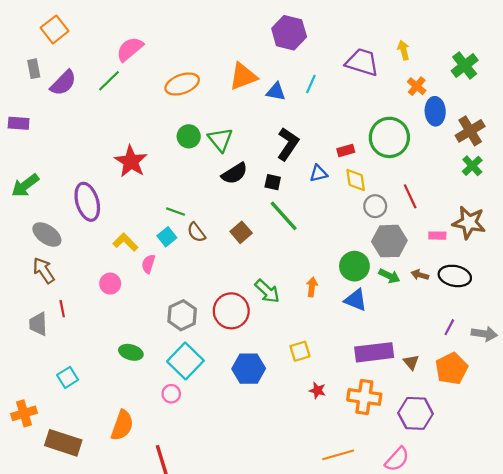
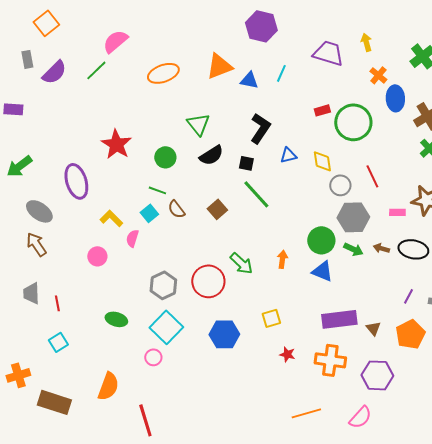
green circle: (189, 136) -> (165, 157), moved
red rectangle: (346, 151) -> (322, 110), moved
red line: (62, 309) -> (57, 303), moved

